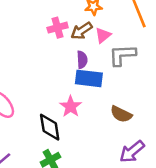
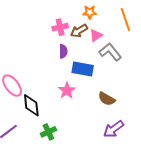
gray L-shape: (122, 55) -> (110, 52), turned 50
purple semicircle: (82, 60) -> (63, 51), moved
black diamond: (50, 127) -> (31, 105), moved

